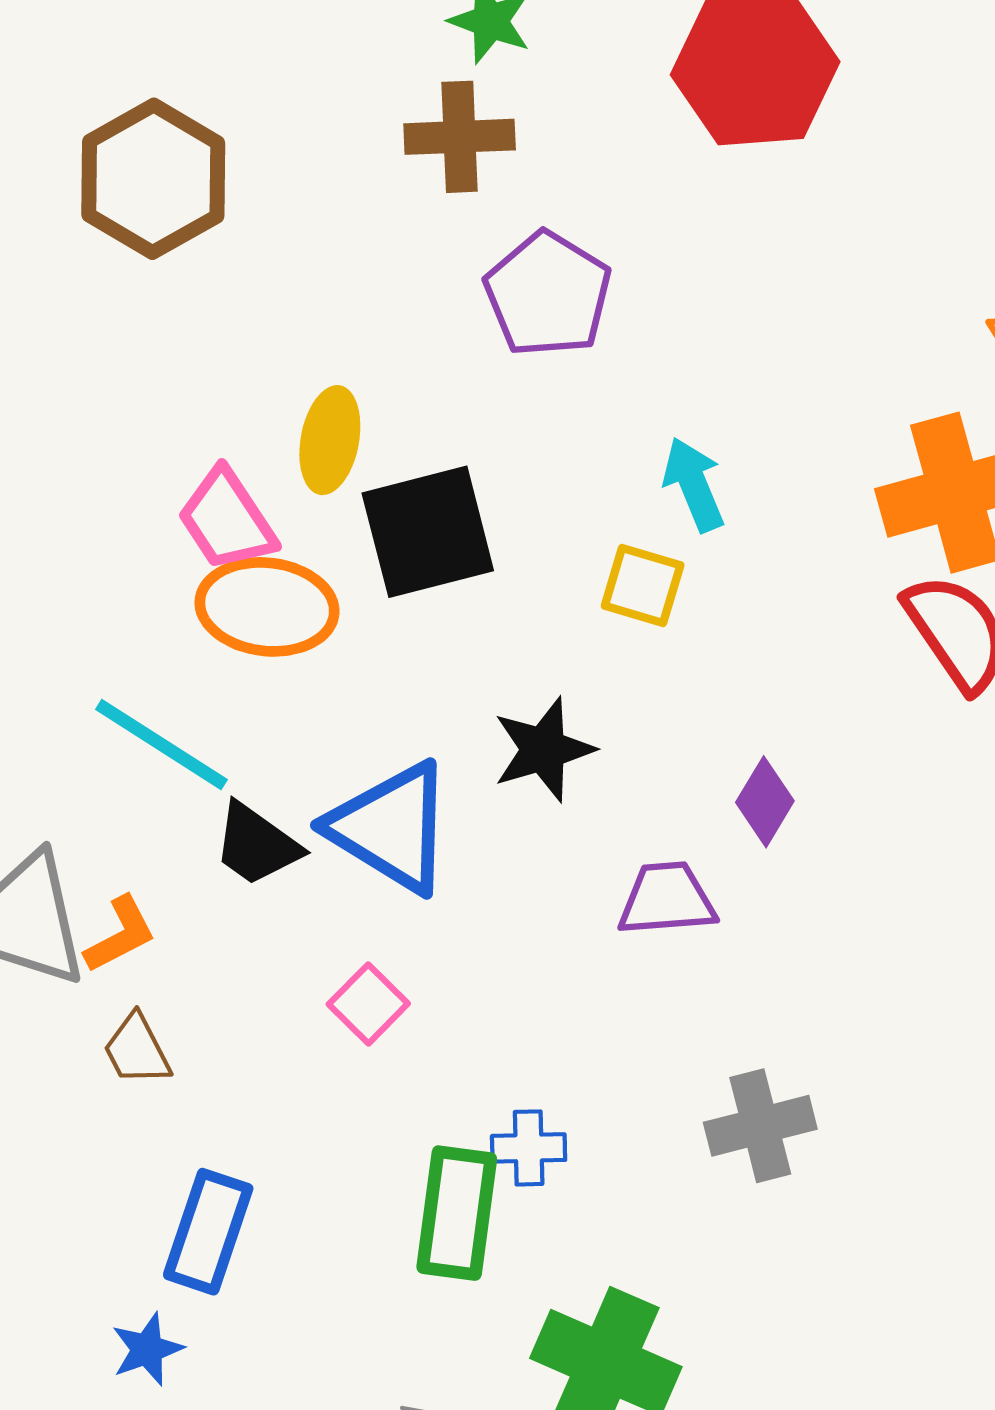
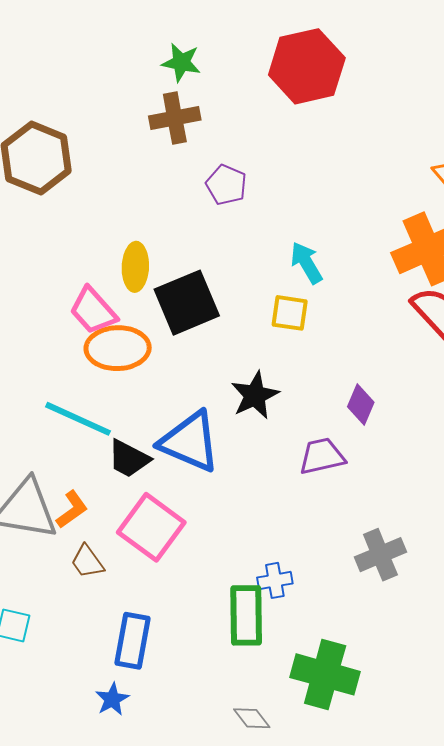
purple pentagon: (548, 294) -> (226, 185), size x0.7
pink square: (368, 1004) -> (151, 527), moved, size x1.8

